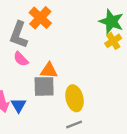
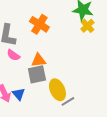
orange cross: (40, 18) -> (39, 24), moved
yellow ellipse: (75, 98) -> (57, 90), moved

